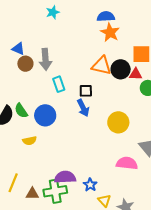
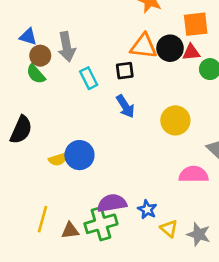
black square: (86, 91) -> (125, 71), moved
green semicircle: (21, 111) -> (36, 74), moved
blue circle: (45, 115) -> (79, 155), moved

